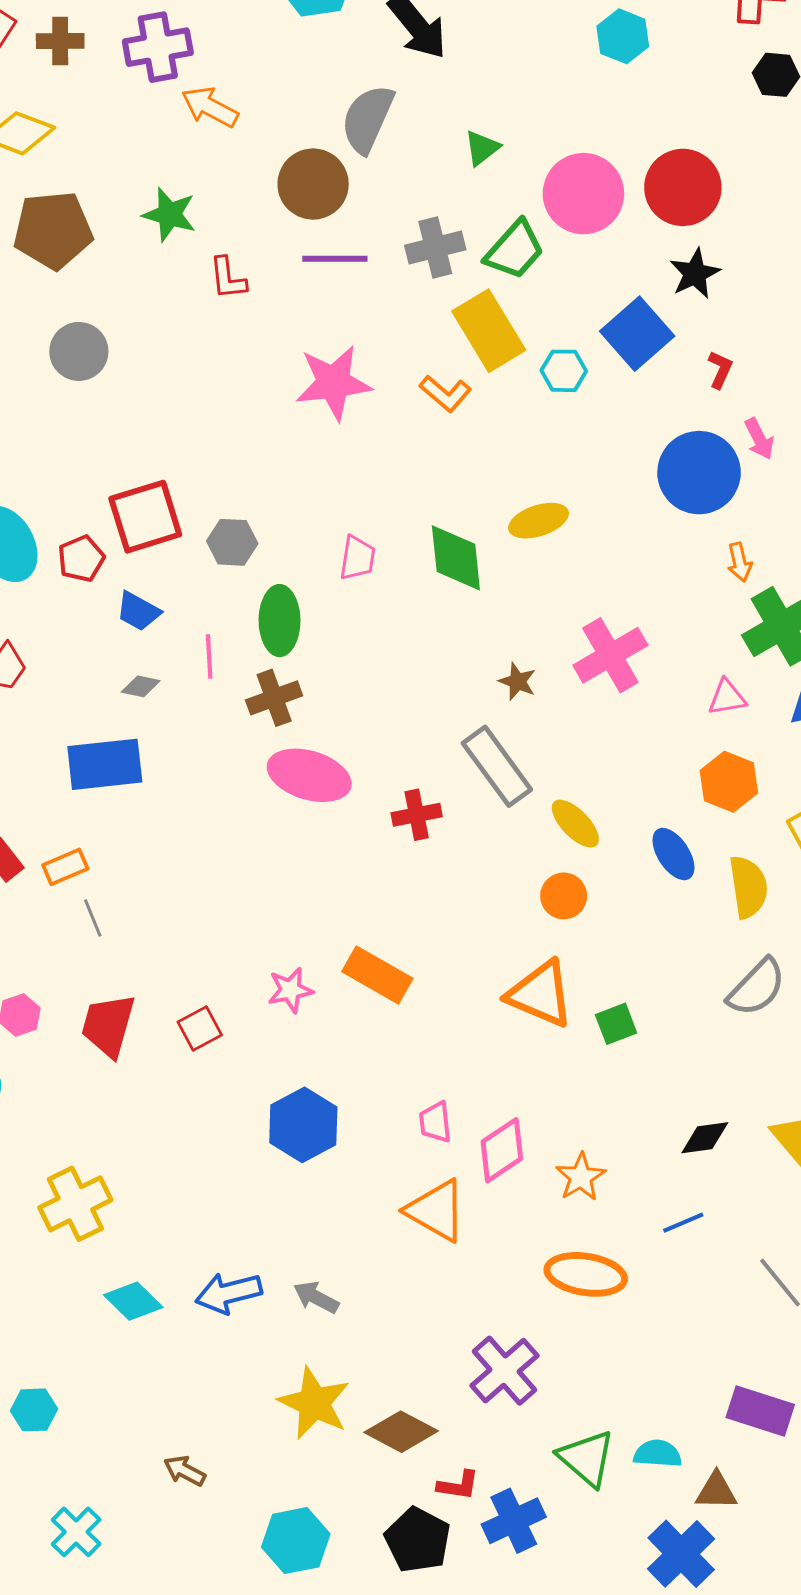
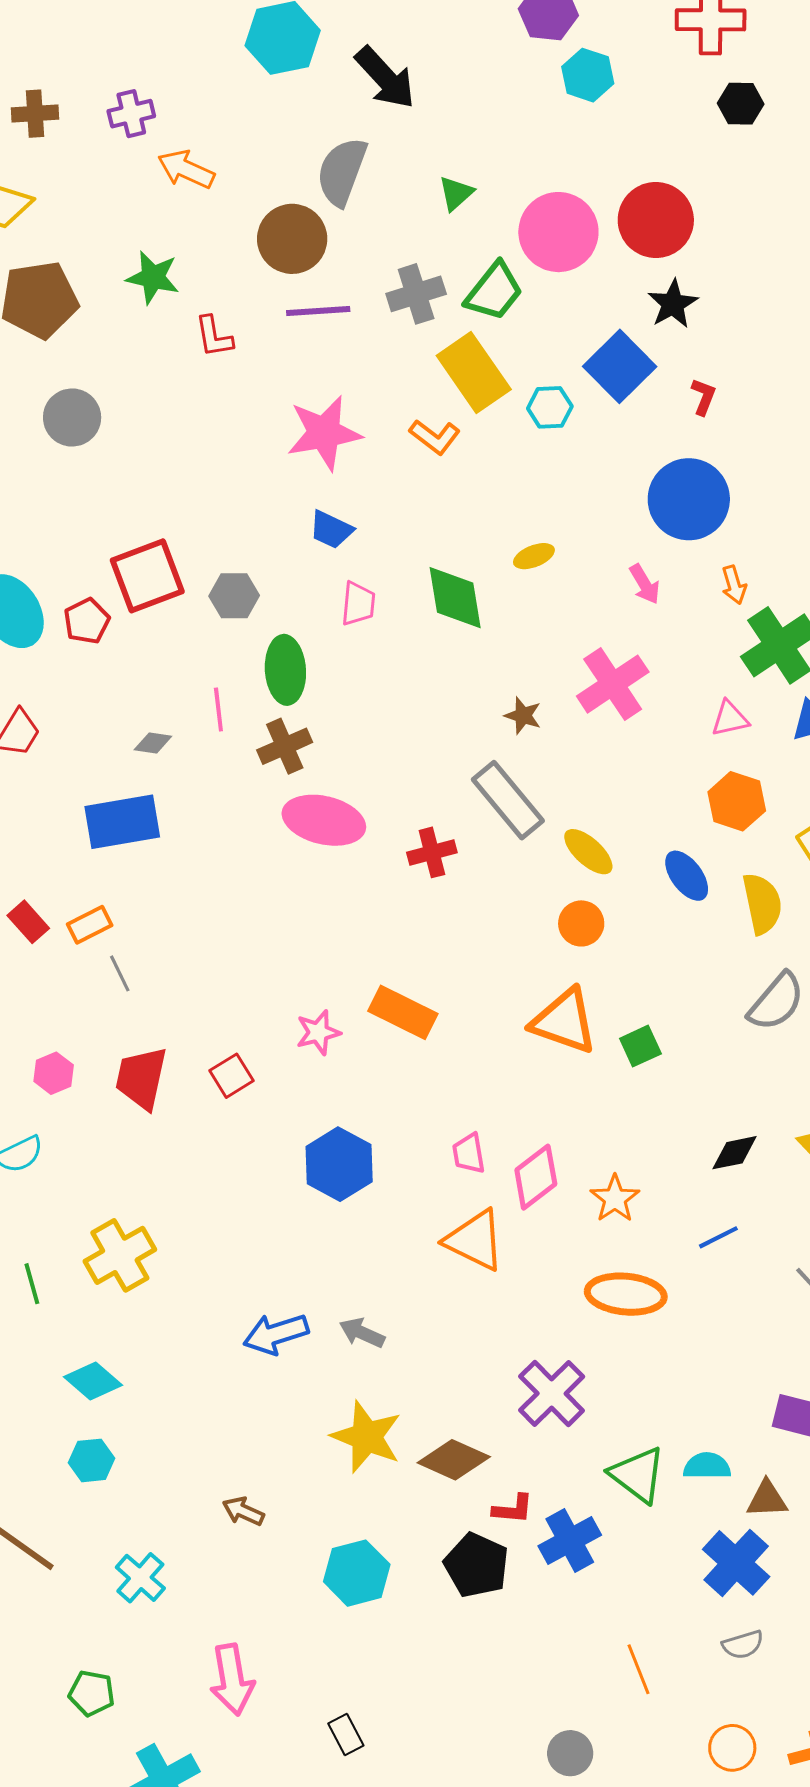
purple cross: (158, 47) -> (131, 114), size x0.7
pink arrow: (759, 439) -> (645, 584), moved
yellow ellipse: (539, 521) -> (534, 556), size x0.7
blue trapezoid: (138, 611) -> (331, 530), moved
cyan diamond: (133, 1301) -> (93, 1381), moved

